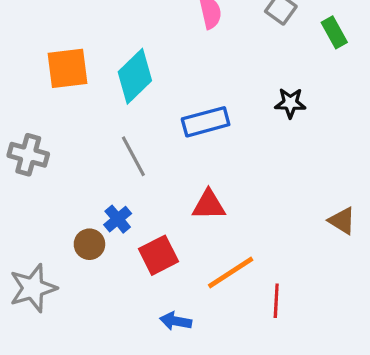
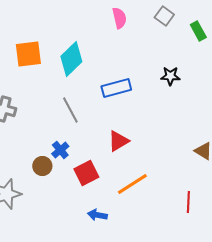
red triangle: (209, 205) -> (118, 141), turned -30
red line: (276, 301) -> (188, 202), moved

